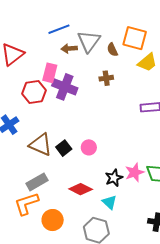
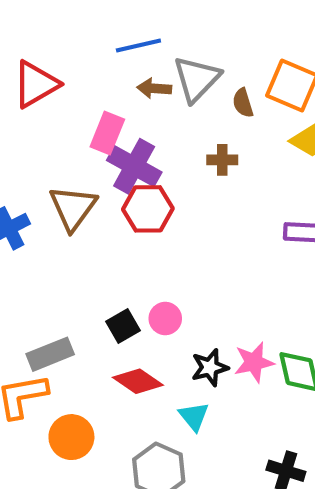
red hexagon: (34, 92) -> (148, 209), moved
brown triangle: (41, 145) -> (73, 208), moved, turned 35
pink circle: (89, 147) -> (165, 319), moved
black square: (64, 148) -> (123, 326), moved

